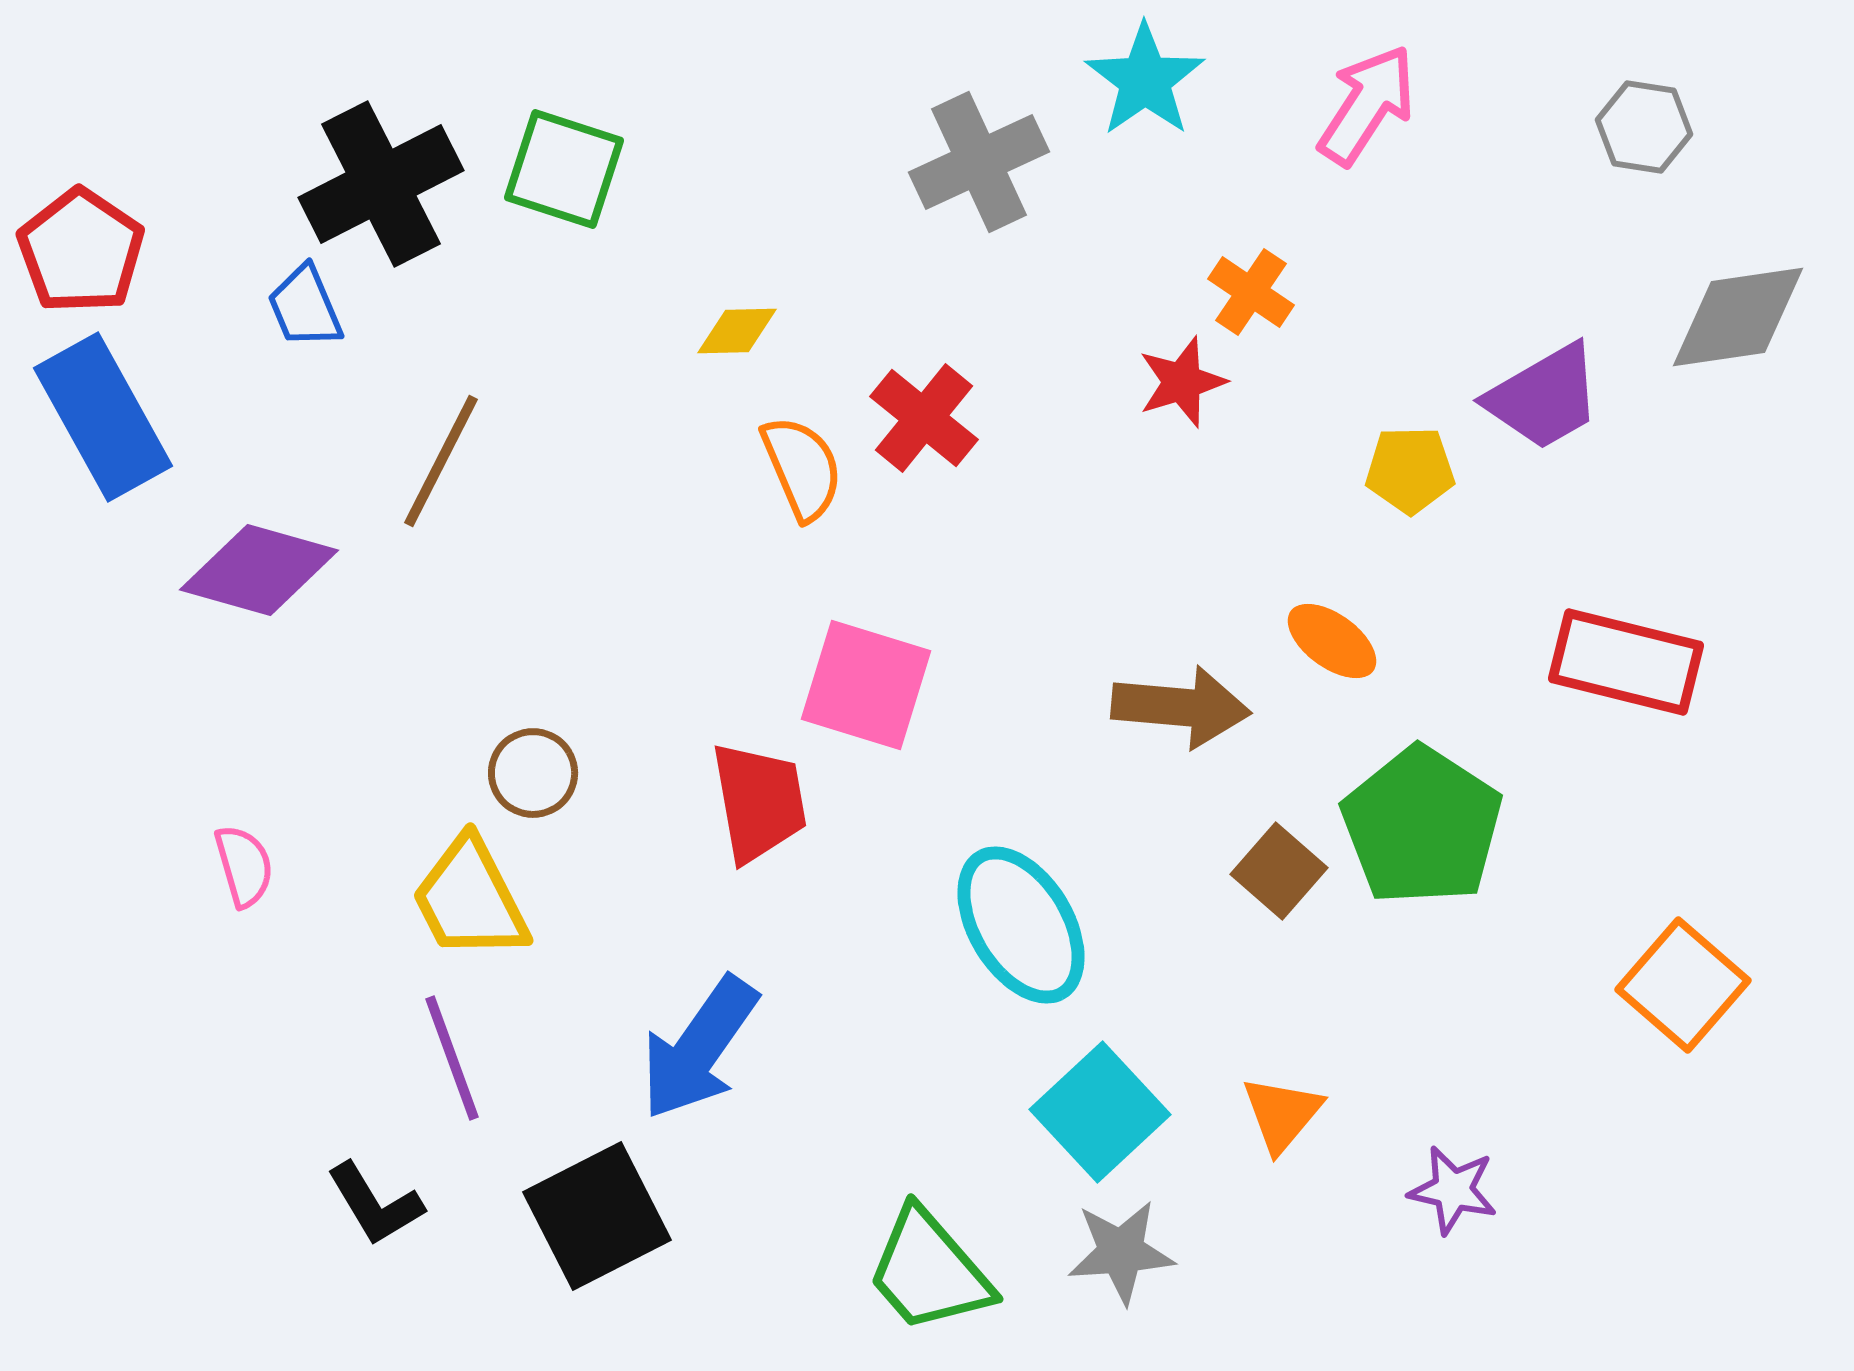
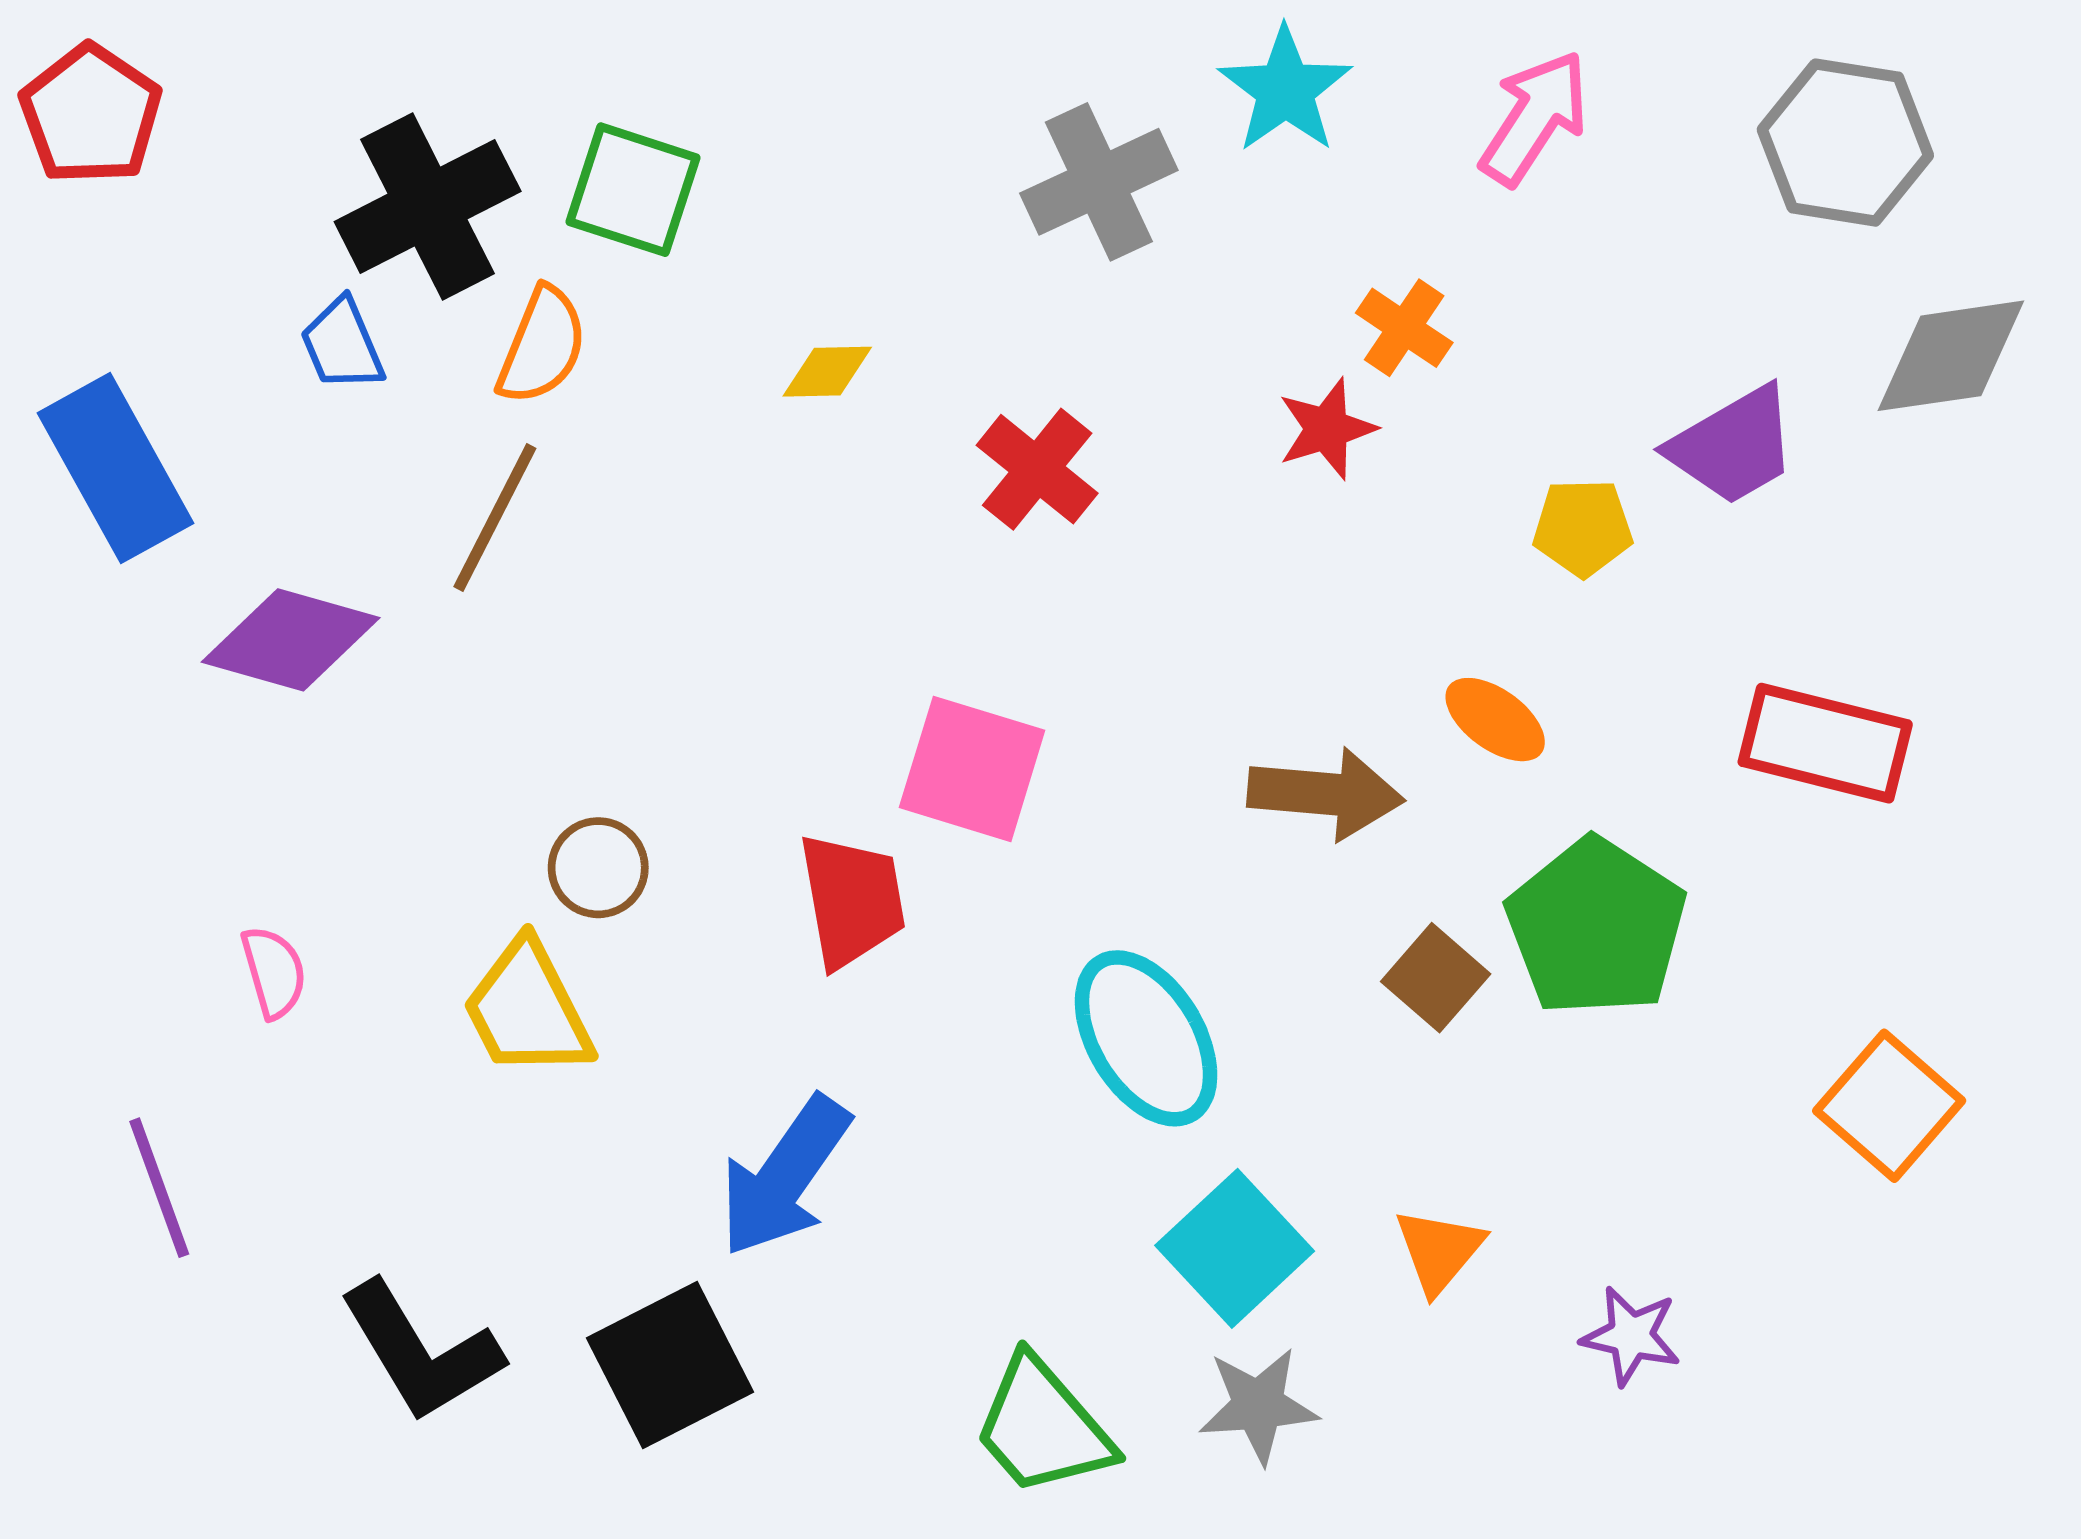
gray hexagon: (1644, 127) -> (1845, 143), size x1.6
red pentagon: (81, 251) -> (91, 114), moved
orange semicircle: (802, 468) -> (542, 346), moved, turned 45
purple line: (452, 1058) -> (159, 1188), moved
black L-shape: (375, 1204) -> (421, 1352), size x1.5

